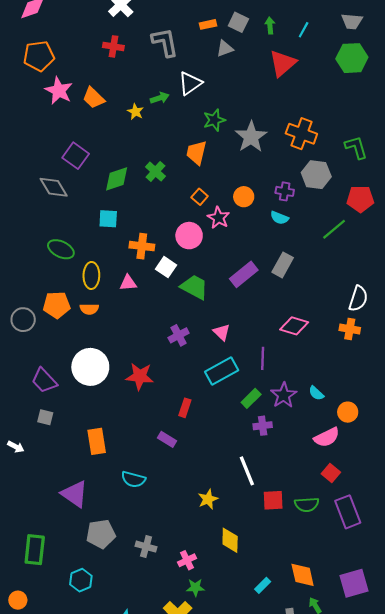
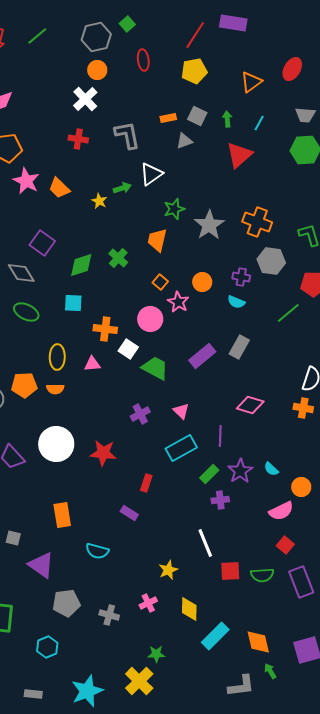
green ellipse: (61, 249) -> (26, 312), moved
gray square: (45, 417) -> (13, 538), moved
pink cross: (187, 560) -> (148, 603), moved
cyan rectangle: (263, 585) -> (215, 636), moved, size x1.8

